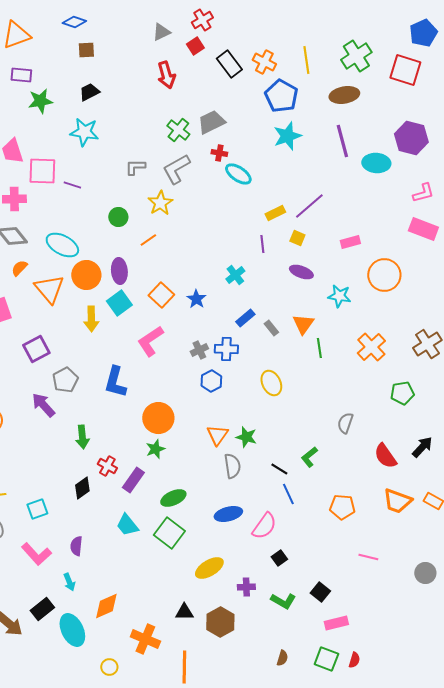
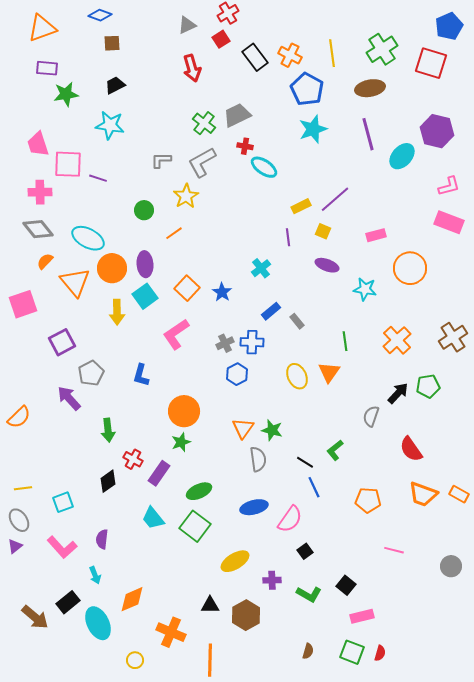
cyan ellipse: (376, 163) -> (402, 156), turned -52
orange triangle: (303, 324) -> (329, 372), moved
blue L-shape: (115, 382) -> (141, 375), size x0.7
black arrow: (422, 447) -> (398, 393), moved

